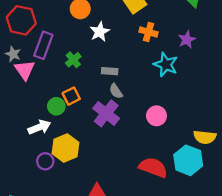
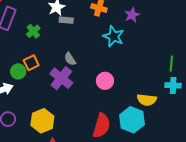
gray rectangle: (110, 71) -> (66, 20), moved
yellow hexagon: (66, 148) -> (42, 121), moved
red semicircle: (153, 167) -> (101, 126), turned 85

